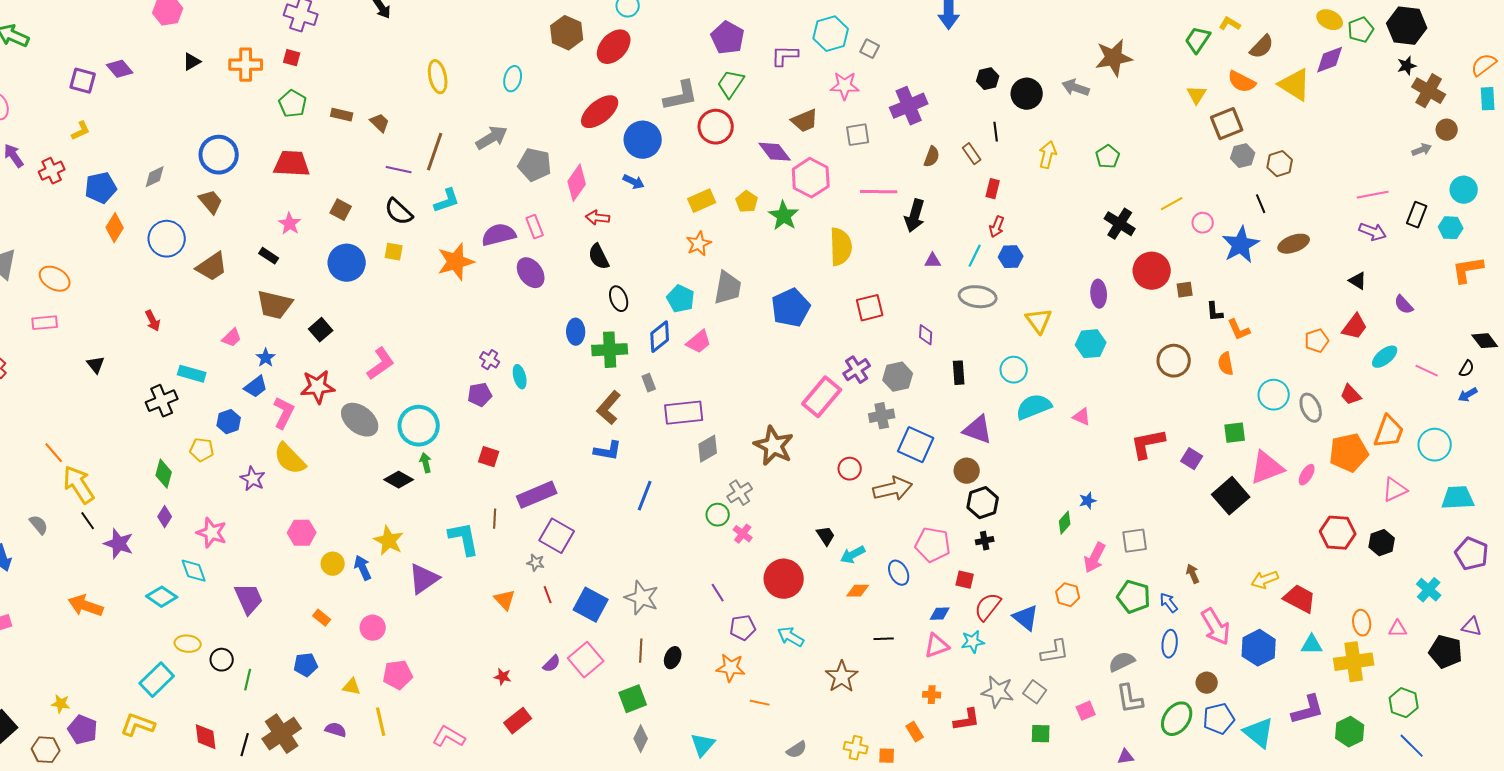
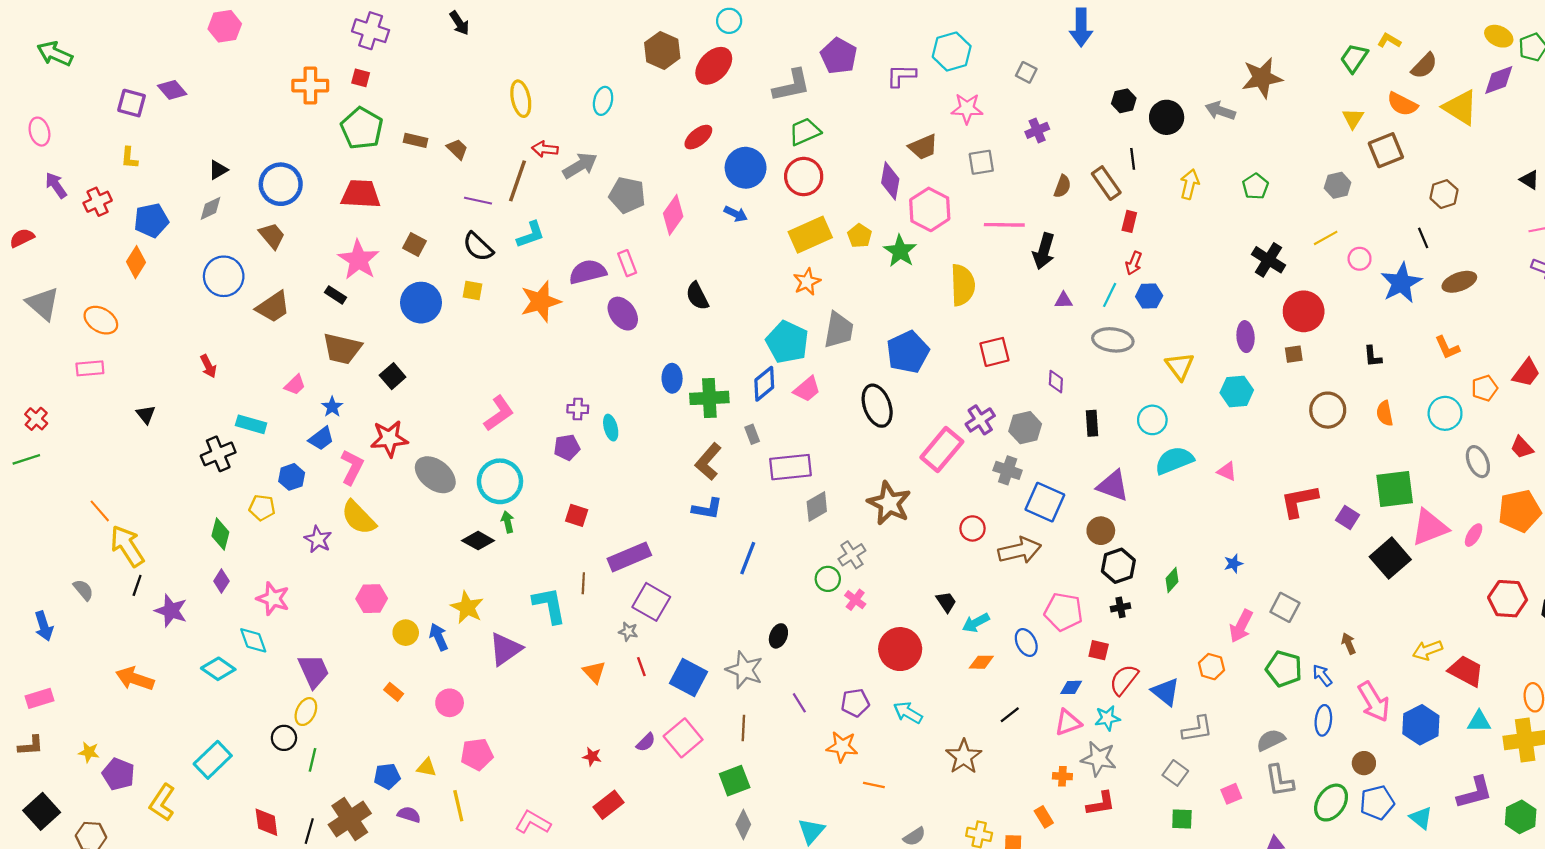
gray square: (870, 49) -> (1026, 72), moved
black triangle: (192, 62) -> (218, 170), moved
green trapezoid: (731, 84) -> (805, 132), moved, turned 32
gray L-shape: (681, 96) -> (792, 86), moved
green pentagon: (293, 104) -> (362, 128), size x1.4
purple cross: (909, 106) -> (1037, 130), size x0.6
red ellipse: (600, 112) -> (698, 137), size x0.7
red circle: (716, 127) -> (804, 177), moved
yellow L-shape: (81, 131) -> (129, 158), turned 120
purple diamond: (775, 152) -> (890, 181), turned 48
brown rectangle: (972, 154) -> (1106, 183), size x1.4
gray hexagon: (1243, 156) -> (1338, 185), moved
yellow rectangle: (702, 201) -> (810, 235), size x1.4
red arrow: (598, 218) -> (545, 149), moved
pink star: (290, 224) -> (359, 260), size x1.6
orange diamond: (115, 228) -> (136, 262), moved
black triangle: (1358, 281) -> (1529, 180), moved
brown square: (1185, 290) -> (1294, 354), moved
black ellipse: (619, 299) -> (877, 406), moved, size x1.5
cyan pentagon: (681, 299) -> (787, 342), size x1.4
orange L-shape: (1239, 330) -> (1447, 348), moved
purple cross: (490, 360) -> (578, 409), turned -30
pink L-shape: (381, 364) -> (499, 413), moved
cyan circle: (1274, 395) -> (1445, 413), moved
gray cross: (882, 416) -> (1008, 470), turned 30
green square: (1235, 433) -> (1395, 489), size x1.6
black line: (88, 521) -> (137, 585), turned 54
green diamond: (1065, 523) -> (1172, 580), moved
gray square: (1135, 541) -> (1285, 607), turned 36
purple line: (718, 593) -> (799, 703), moved
black line: (884, 639) -> (1010, 715), turned -36
yellow ellipse: (188, 644) -> (306, 712), moved, turned -70
black ellipse: (673, 658) -> (778, 636), moved
blue pentagon: (306, 665) -> (387, 776), moved
gray star: (998, 692) -> (1099, 759), moved
yellow star: (61, 704) -> (89, 752), moved
yellow L-shape: (138, 725) -> (162, 803), moved, turned -76
purple pentagon: (83, 730) -> (118, 774), moved
cyan triangle: (1259, 733) -> (1421, 818), size x0.7

